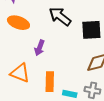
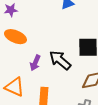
black arrow: (60, 16) -> (60, 60), moved

